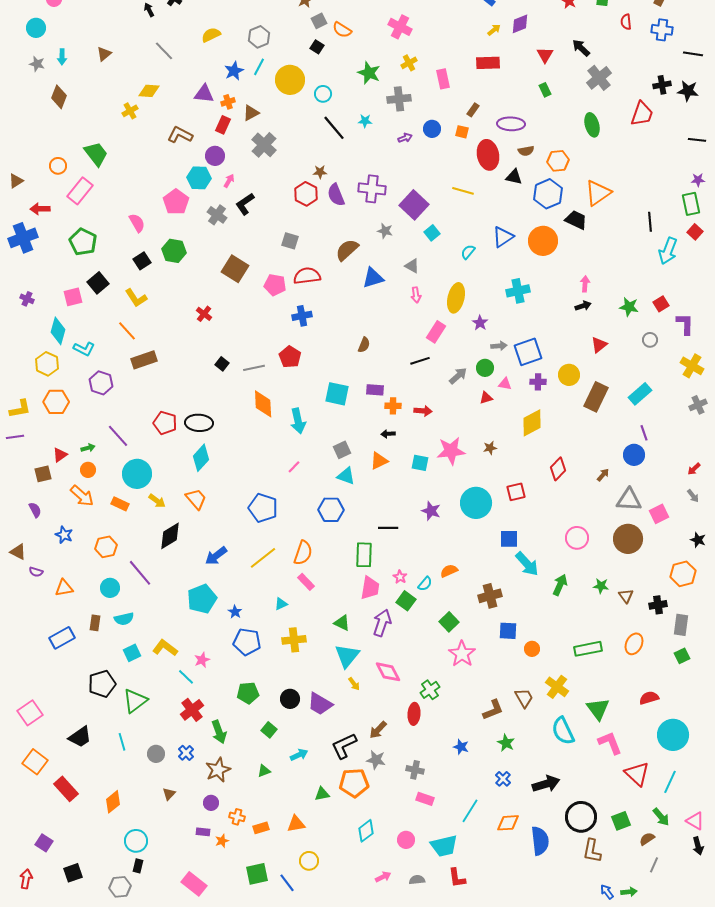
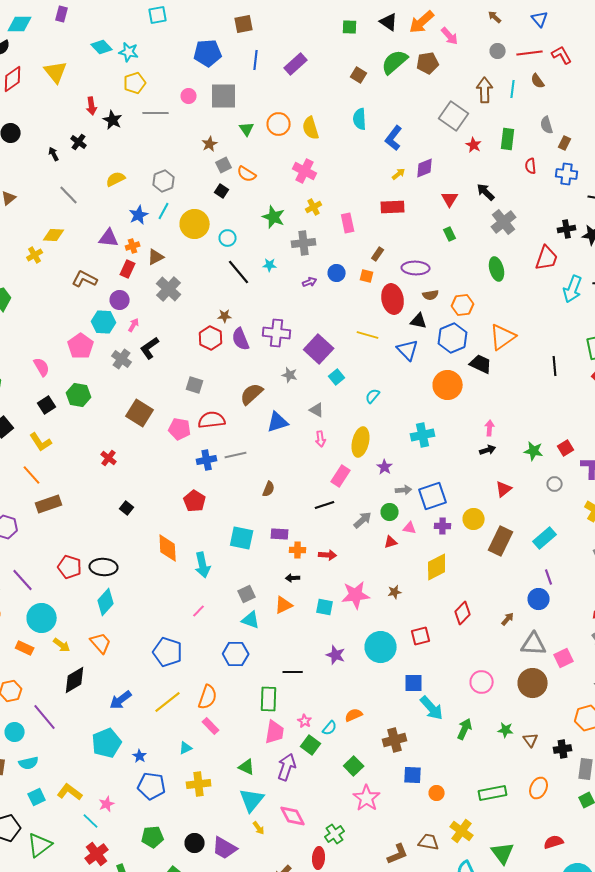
blue triangle: (503, 237) -> (408, 350), moved, turned -40
cyan arrow: (668, 251) -> (573, 289), moved
gray line: (254, 368) -> (236, 455), moved
brown trapezoid: (524, 698) -> (429, 842), turned -50

